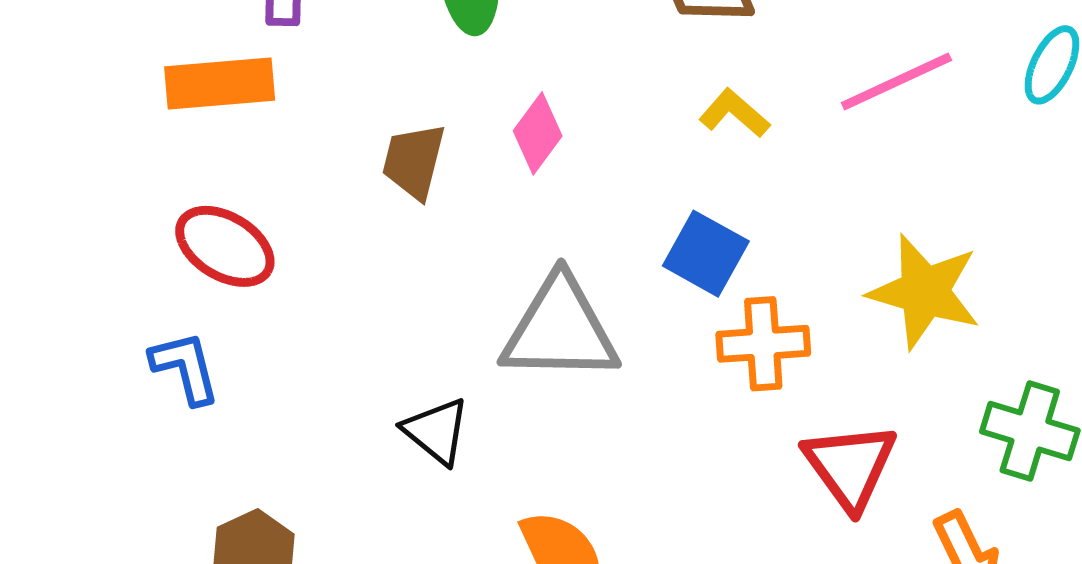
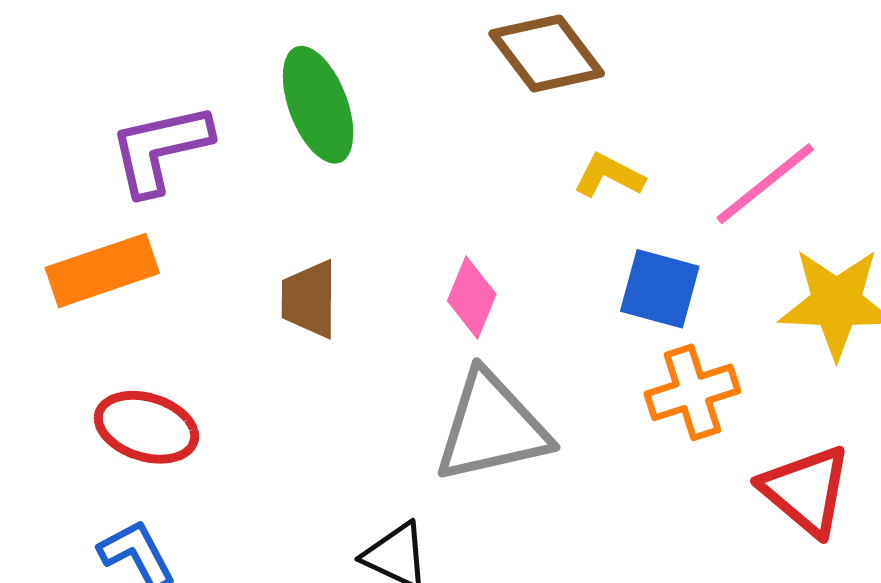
pink line: (896, 82) -> (765, 184), moved
pink diamond: (538, 133) -> (472, 298), moved
blue square: (706, 254) -> (660, 289), moved

